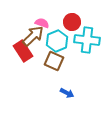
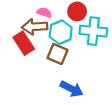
brown arrow: (33, 36) -> (35, 27), turned -140
blue arrow: (67, 93) -> (72, 89), size x1.5

